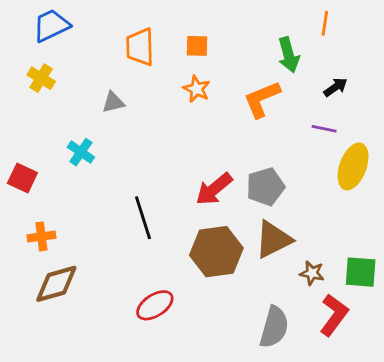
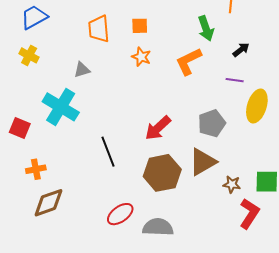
cyan cross: (81, 152) -> (61, 107), size x1.8
gray pentagon: (265, 187) -> (212, 123), moved
gray semicircle: (274, 327) -> (158, 227), moved, turned -100

